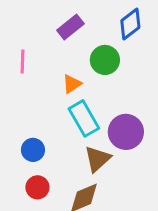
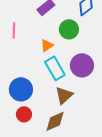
purple circle: (126, 132) -> (82, 65), moved
blue circle: (33, 150) -> (21, 89), size x1.5

